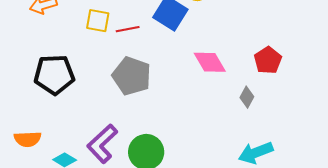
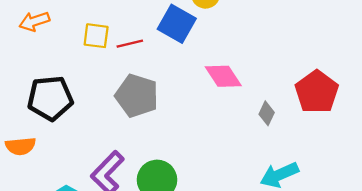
red pentagon: (268, 60) -> (317, 92), moved, size x1.4
orange semicircle: (28, 139) -> (21, 146), moved

